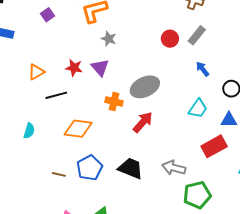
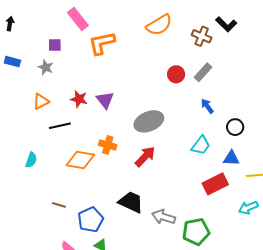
purple square: (47, 15) -> (55, 45), turned 32
gray star: (109, 39) -> (46, 67), moved
orange cross: (114, 102) -> (108, 145), moved
blue pentagon: (89, 168) -> (91, 220), moved
gray arrow: (174, 168) -> (164, 217), moved

